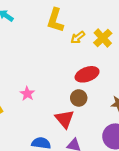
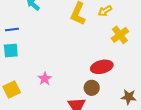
yellow arrow: (78, 37) -> (105, 11), moved

